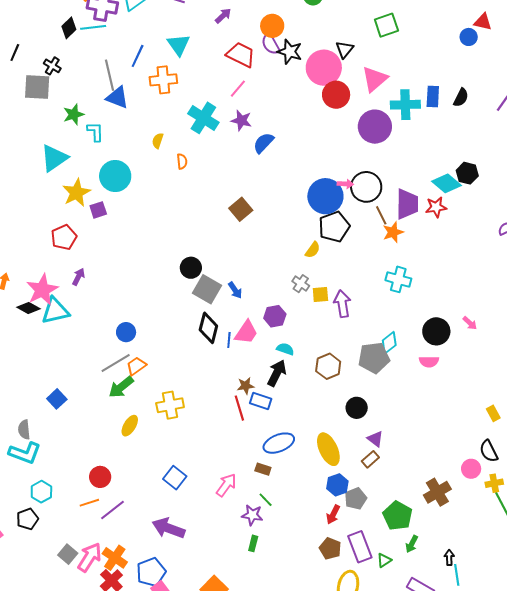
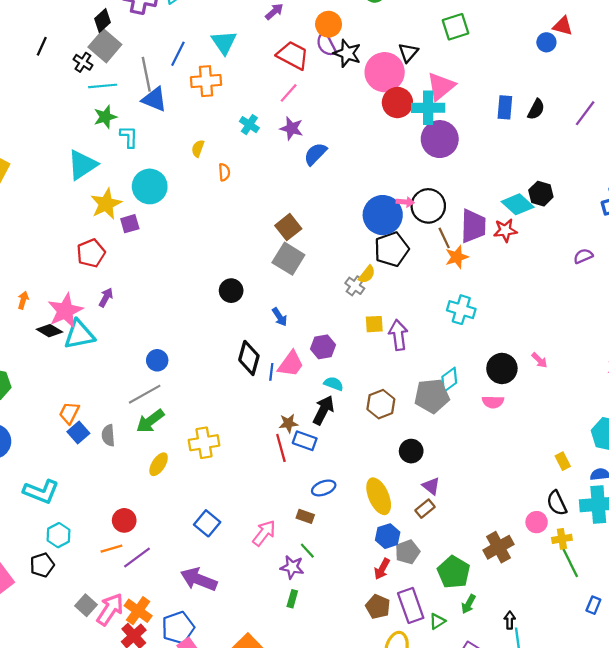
cyan line: (93, 27) -> (103, 86), moved
gray square: (37, 87) -> (105, 46), moved, turned 36
cyan cross: (405, 105) -> (428, 108), moved
cyan cross: (203, 118) -> (249, 125), size x0.6
gray cross: (301, 284) -> (355, 286), moved
gray square: (207, 289) -> (288, 259), moved
orange trapezoid: (136, 366) -> (69, 413), moved, turned -30
gray semicircle: (24, 430) -> (108, 435), moved
blue ellipse: (279, 443) -> (324, 488), size x0.7

